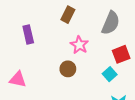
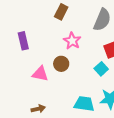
purple rectangle: (28, 34) -> (23, 41), moved
pink triangle: (18, 79) -> (40, 74), moved

